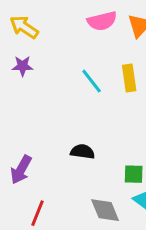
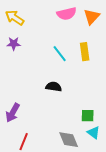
black semicircle: (83, 152) -> (54, 87), moved

